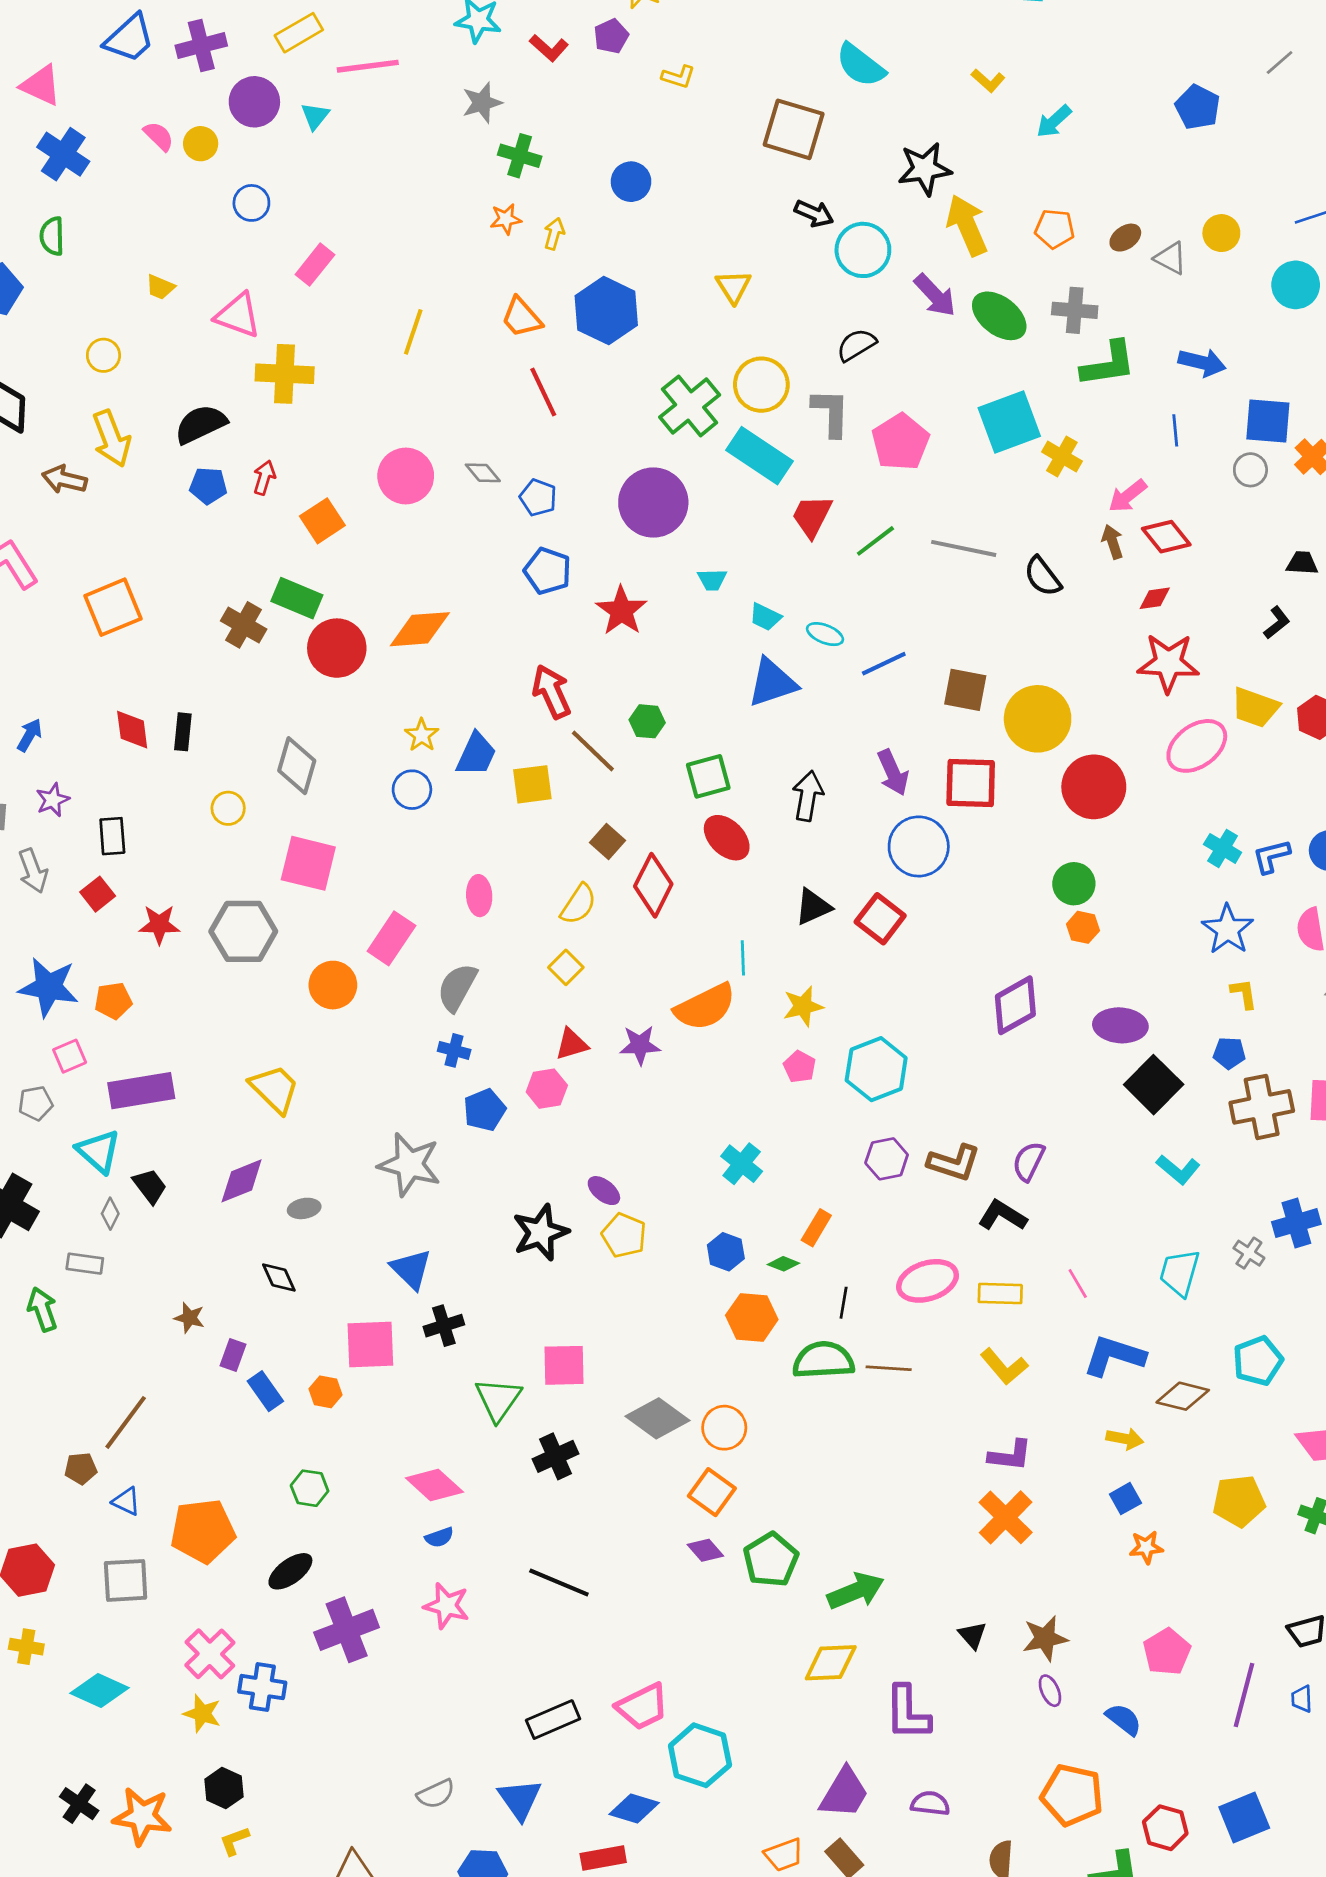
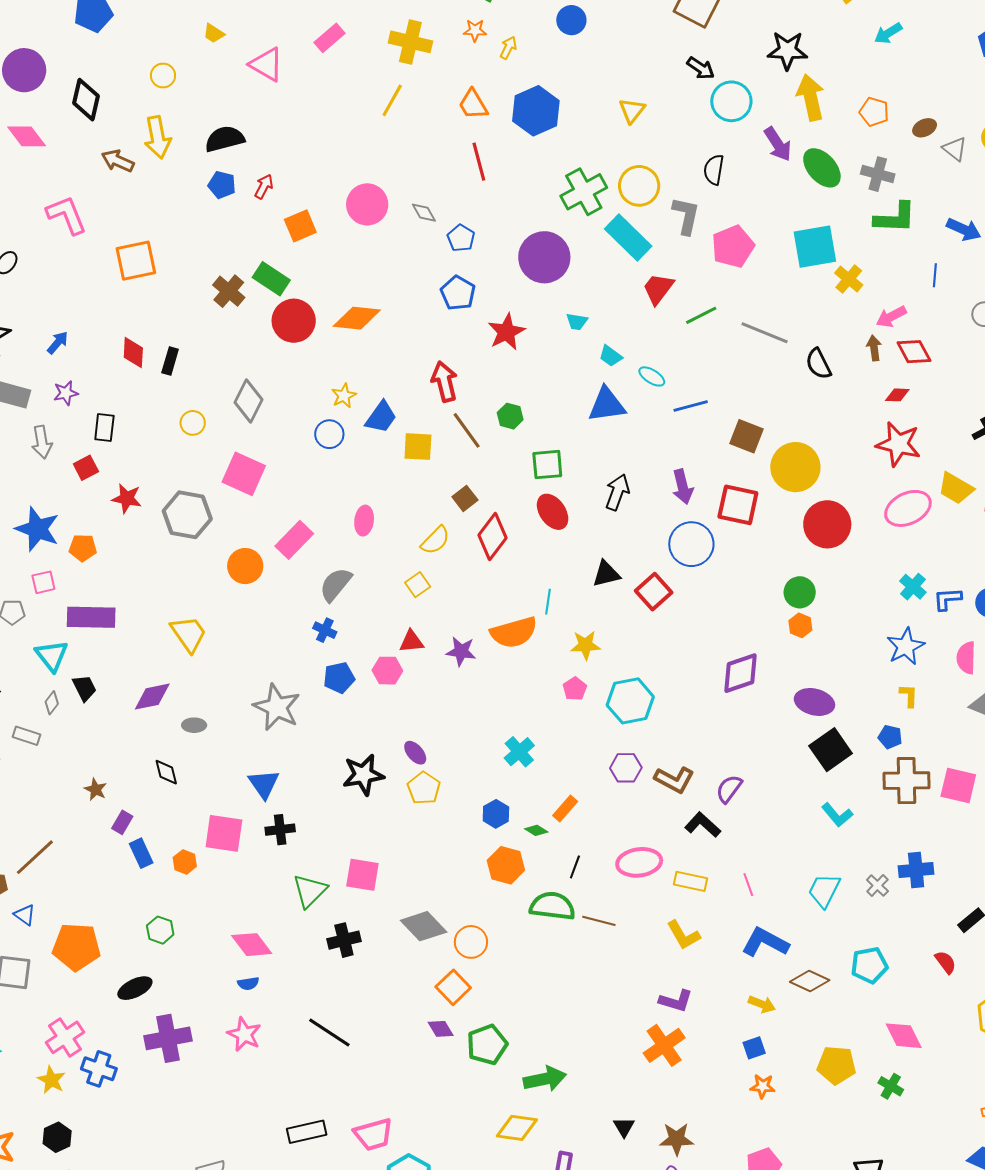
black semicircle: (856, 345) -> (714, 170), turned -60
yellow cross: (285, 374) -> (410, 42), moved

